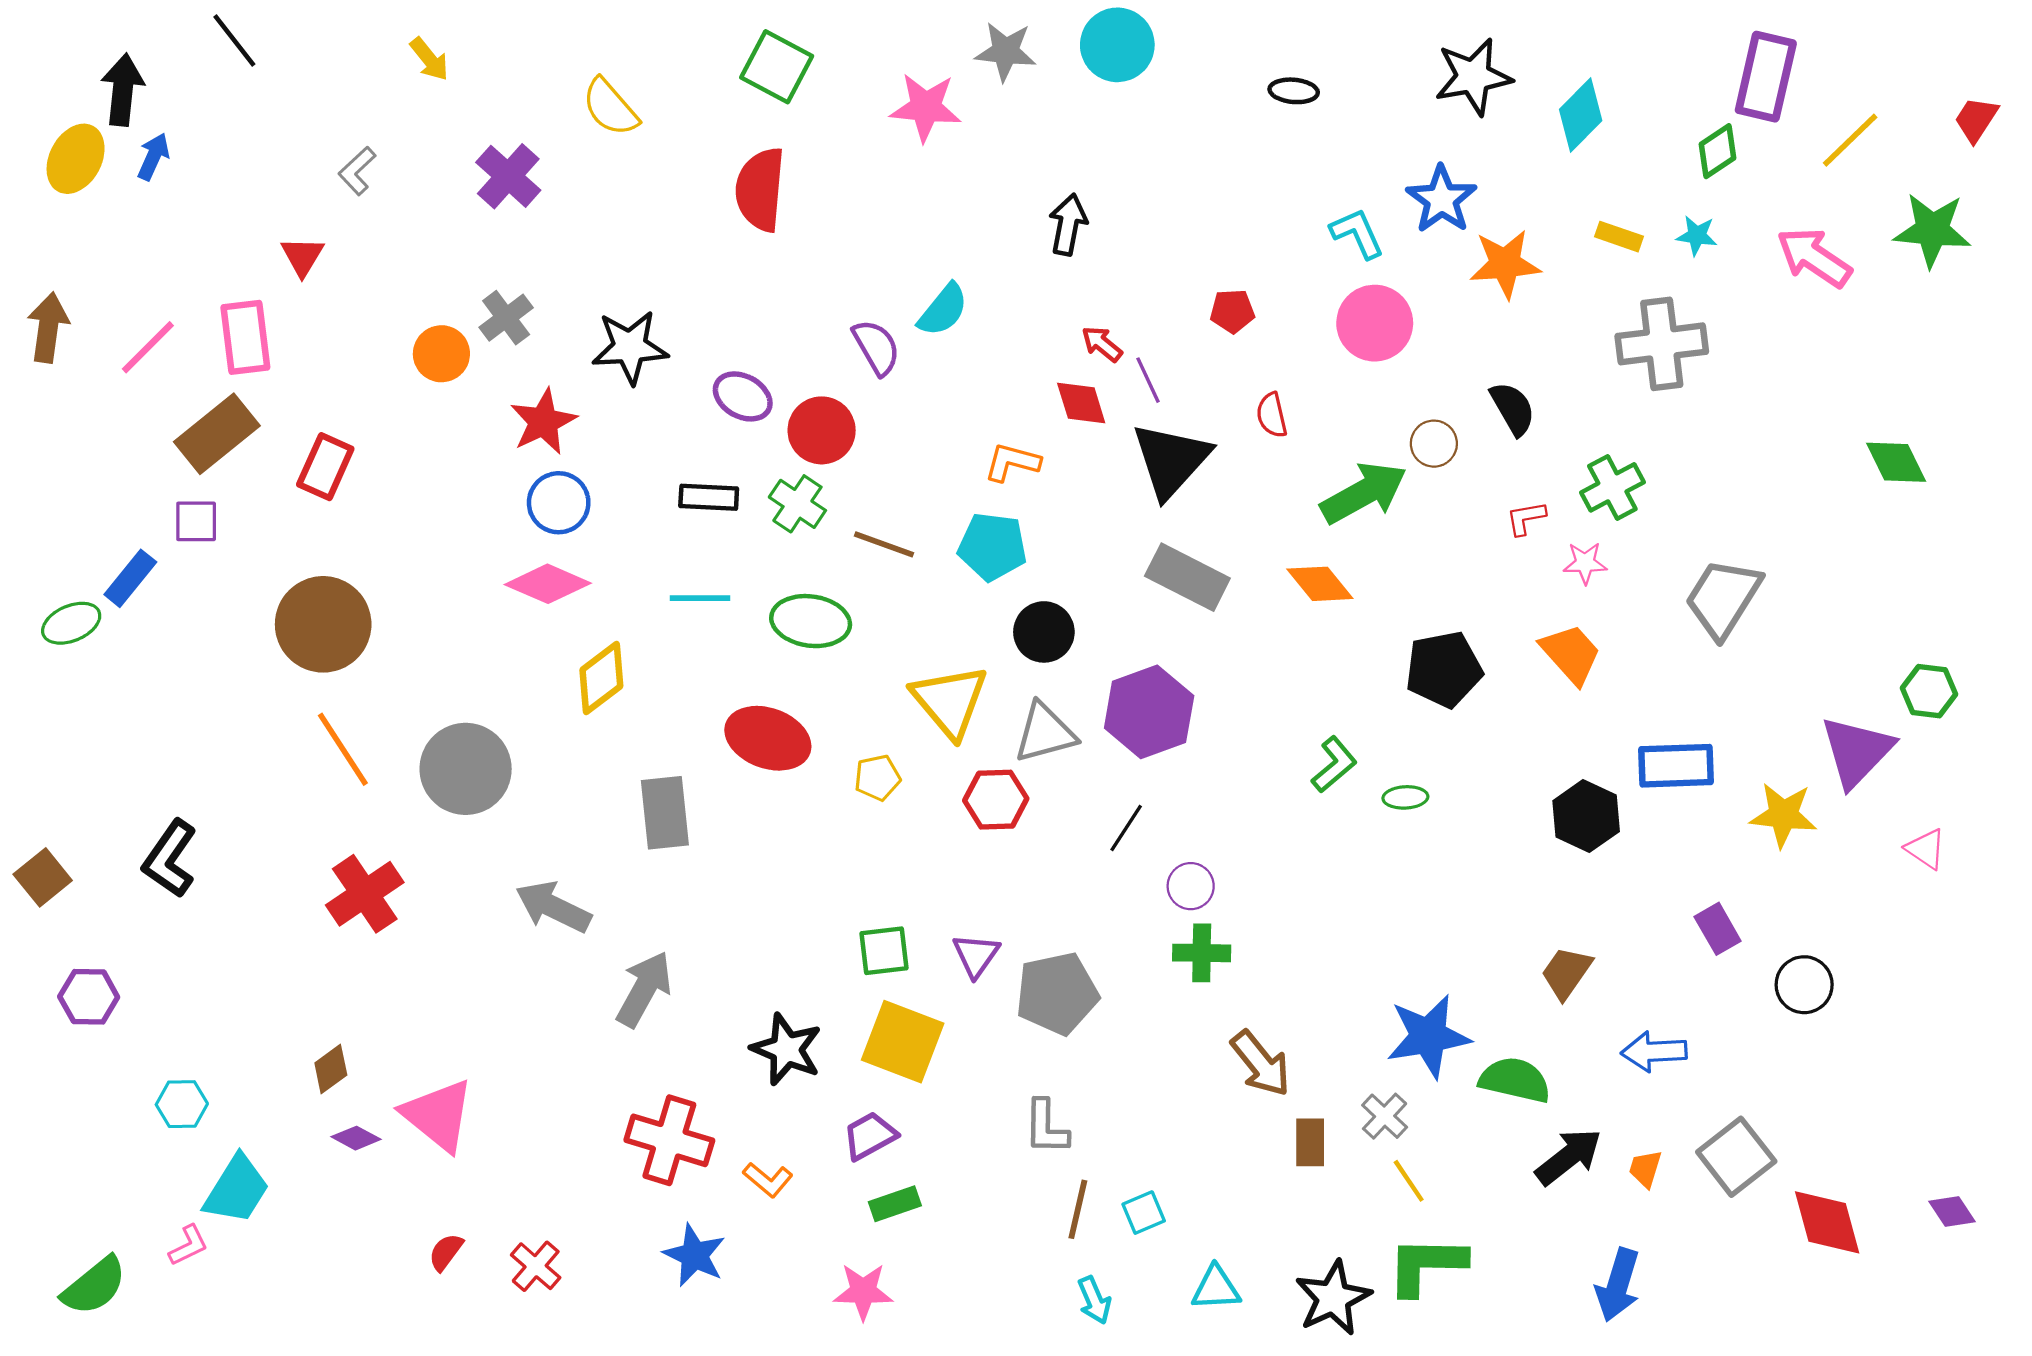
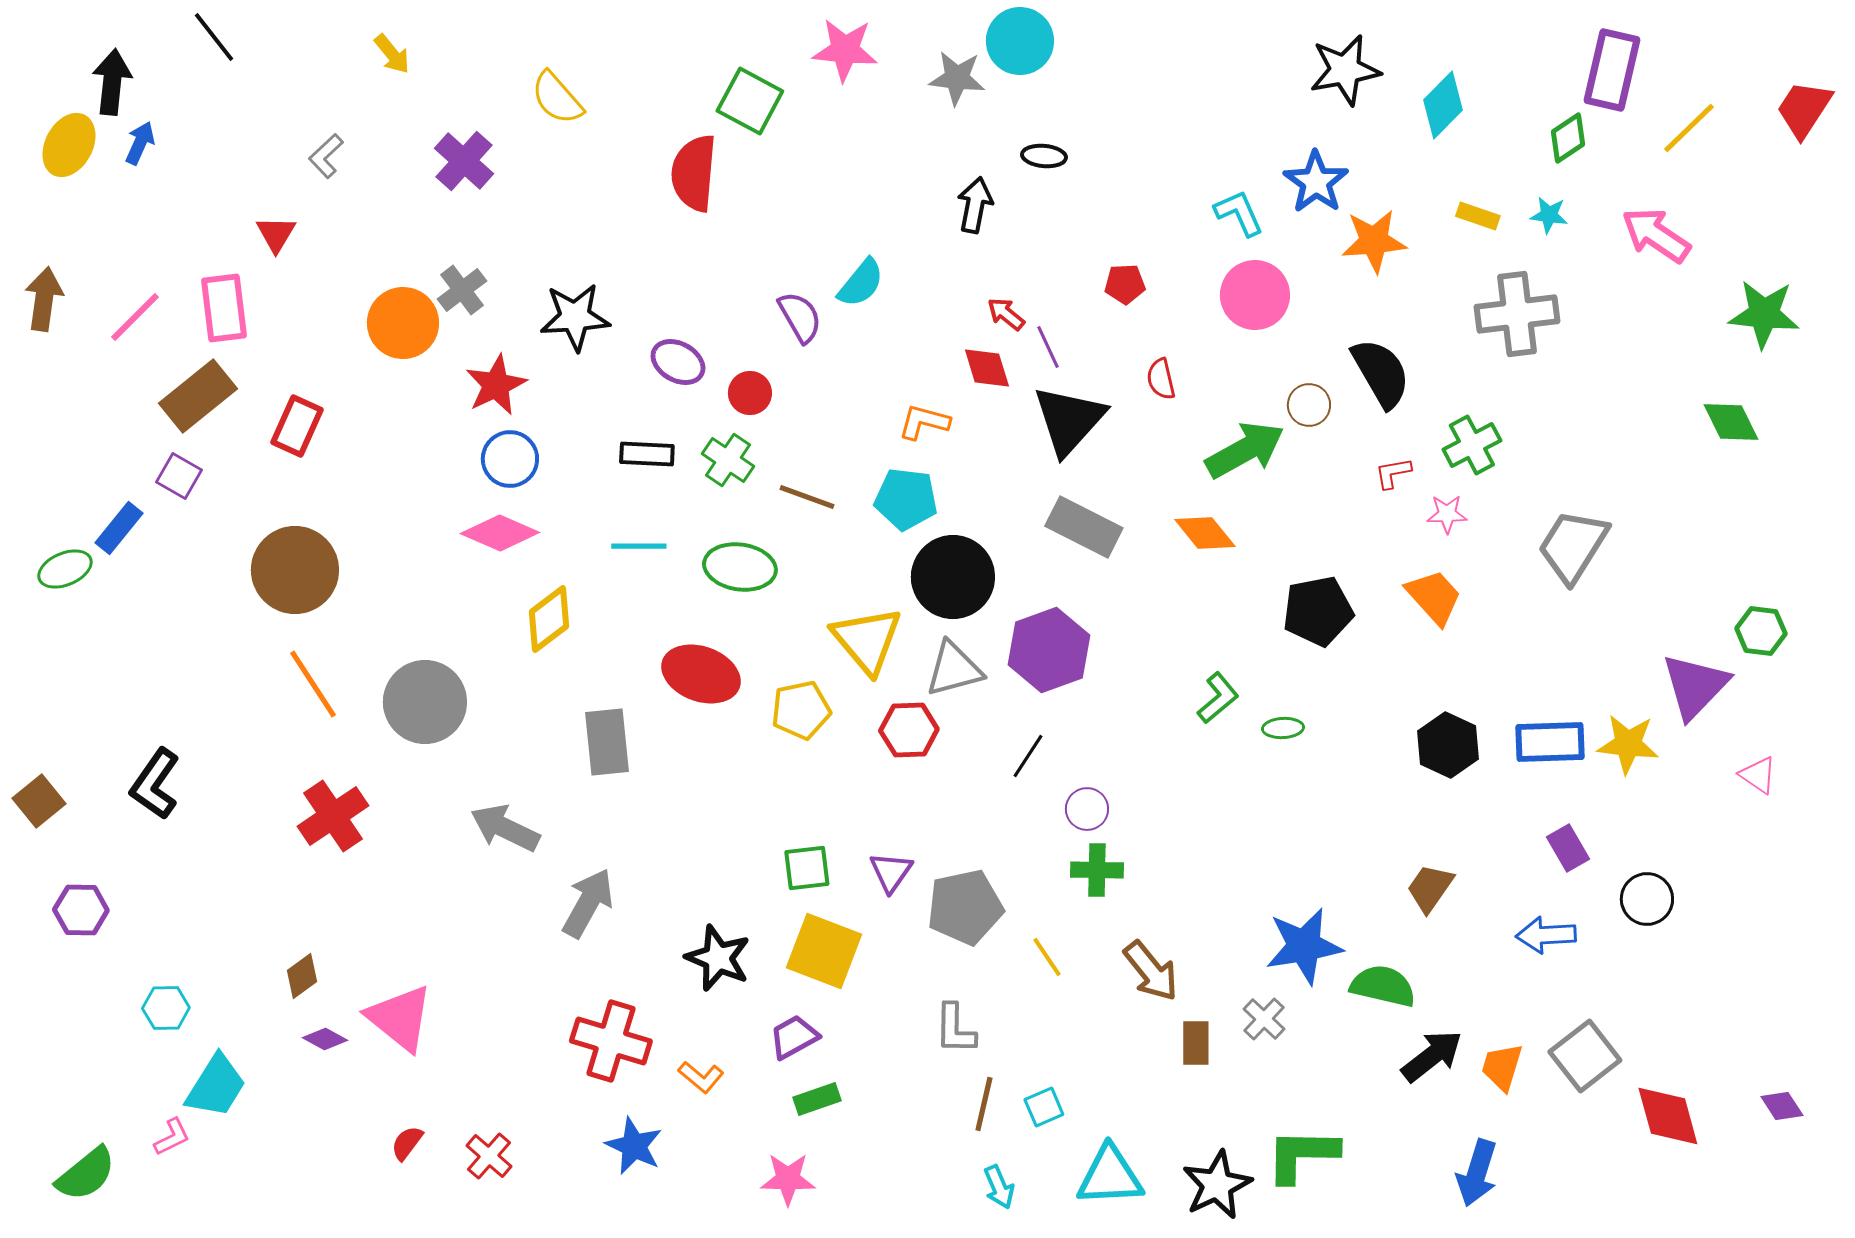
gray star: (1006, 51) -> (957, 78), moved
green square: (777, 67) -> (750, 101), moved
black ellipse: (1294, 91) -> (1044, 156), moved
pink star: (926, 107) -> (845, 50), moved
red trapezoid: (1976, 119) -> (1804, 109), size x1.4
green star: (1932, 230) -> (1764, 314), moved
orange circle: (441, 354) -> (403, 323), size x1.4
black semicircle: (1513, 409) -> (1381, 373), size x1.4
red circle: (822, 430) -> (750, 393), size x0.7
purple square: (196, 521) -> (179, 476), turned 30
black circle: (1044, 632) -> (953, 577), size x1.5
blue rectangle: (1676, 766) -> (1550, 742), moved
yellow pentagon: (877, 778) -> (801, 710), size x1.4
blue arrow: (1654, 1052) -> (1546, 935), moved
orange trapezoid: (1645, 1169) -> (1502, 1067), size x1.4
yellow line: (1409, 1181) -> (1047, 957), moved
cyan triangle: (1216, 1288) -> (1110, 1176), size x1.5

